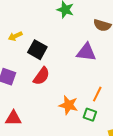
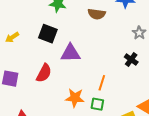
black square: (37, 50) -> (48, 34), moved
purple triangle: (86, 52) -> (70, 53), moved

